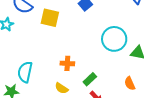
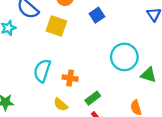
cyan semicircle: (25, 72) -> (42, 71), moved

